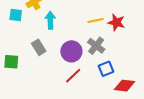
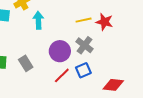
gray rectangle: (39, 47) -> (26, 63), moved
blue square: (106, 69) -> (83, 70), moved

